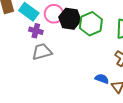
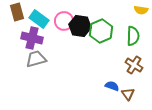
purple cross: (36, 31) -> (32, 38), moved, size x1.5
gray trapezoid: (42, 52) -> (36, 59), moved

